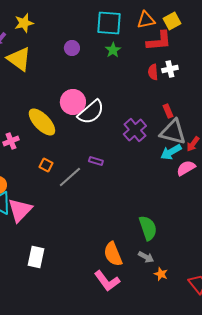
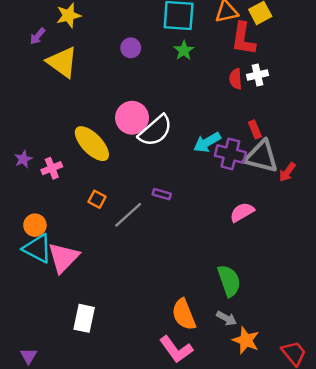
red L-shape: (159, 41) -> (243, 39), turned 104
purple cross: (135, 130) -> (230, 154), moved, turned -35
cyan arrow: (171, 152) -> (207, 142), moved
pink semicircle: (186, 168) -> (242, 212), moved
orange star: (161, 274) -> (246, 340), size x1.5

